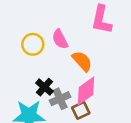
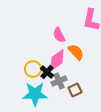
yellow circle: (33, 44) -> (33, 69), moved
pink diamond: (86, 91) -> (57, 60), moved

